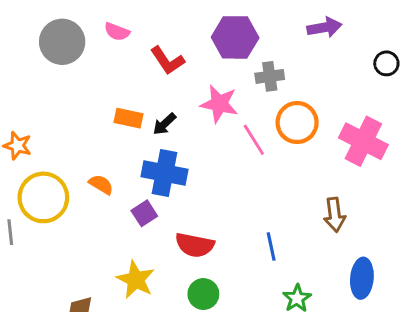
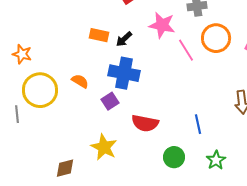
green circle: (203, 294) -> (174, 157), moved

